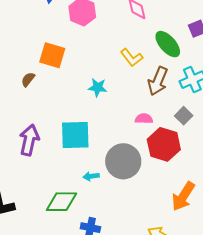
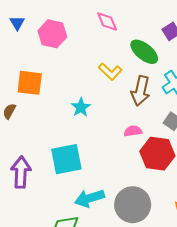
cyan star: (98, 87) -> (81, 107), turned -30
gray circle: (123, 161) -> (133, 205), moved
cyan arrow: (91, 176) -> (89, 198), size x1.8

